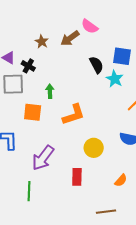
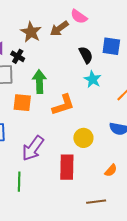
brown star: (42, 42) -> (31, 32), size x1.5
cyan star: (115, 79) -> (93, 79), moved
green arrow: (50, 91) -> (39, 82), size x1.6
red rectangle: (77, 177) -> (67, 167), size x1.4

